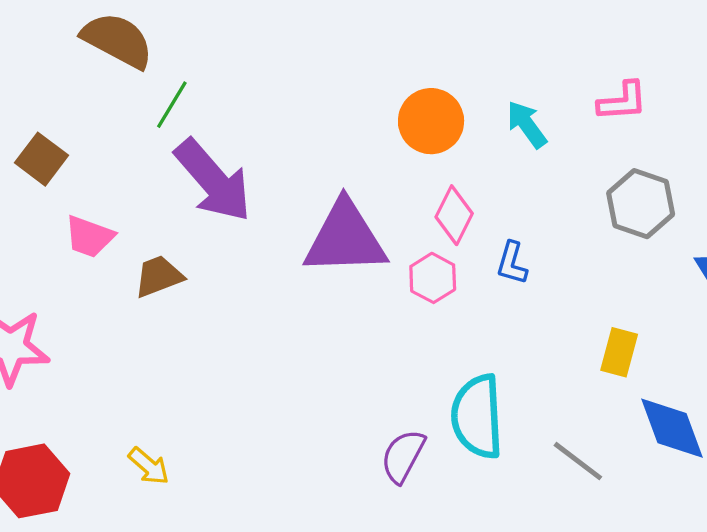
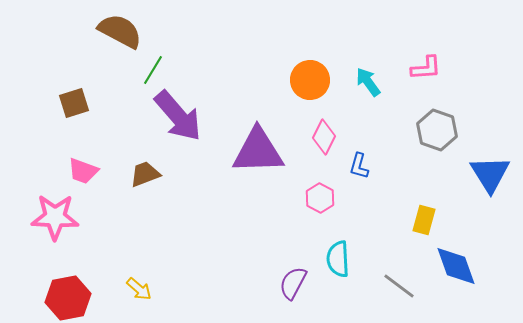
brown square: (41, 159) -> (74, 103), turned 36
pink trapezoid: (89, 237) -> (83, 171), moved
pink hexagon: (433, 278) -> (320, 198), moved
cyan semicircle: (477, 417) -> (338, 259), size x0.7

